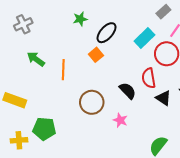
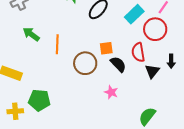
orange square: (96, 55) -> (106, 48), moved, turned 32
black triangle: (163, 98) -> (152, 71), turned 35
brown circle: (92, 102) -> (85, 63), moved

